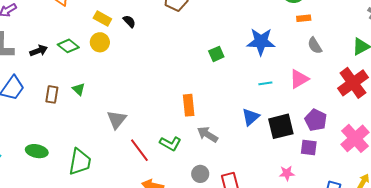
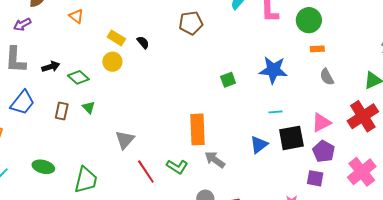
green diamond: (68, 46) -> (78, 77), moved
pink triangle: (299, 79) -> (321, 123), moved
orange rectangle: (189, 105) -> (198, 129), size x1.4
black square: (281, 126) -> (291, 138), moved

